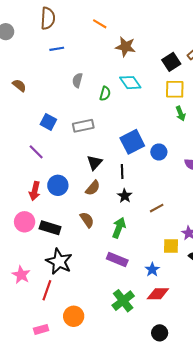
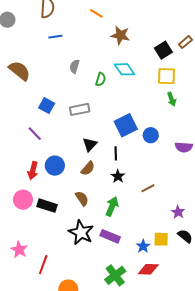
brown semicircle: (19, 85) -> (20, 71), size x1.6
yellow square: (171, 246) -> (161, 239), moved
black star: (59, 261) -> (81, 232), moved

